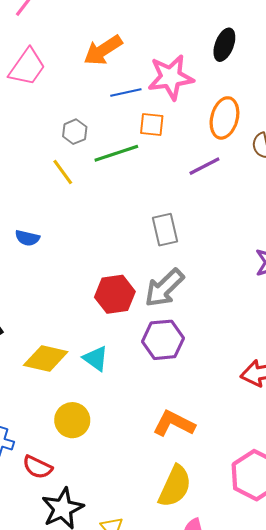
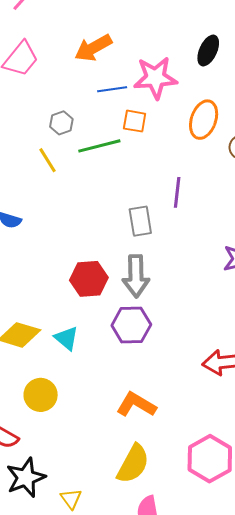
purple line: (204, 166) -> (177, 192), moved, turned -60
gray arrow: (164, 288) -> (136, 276), turned -51

